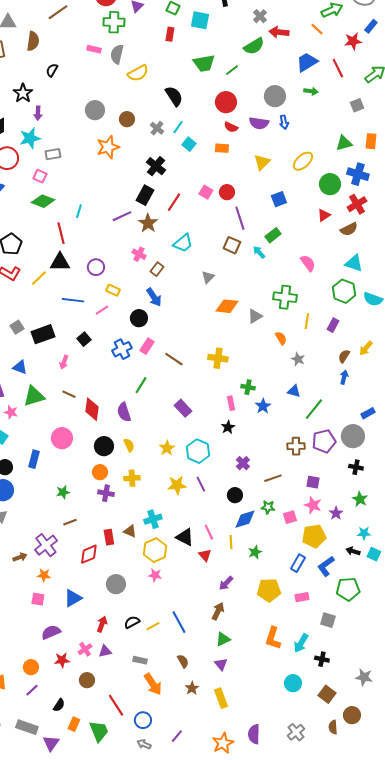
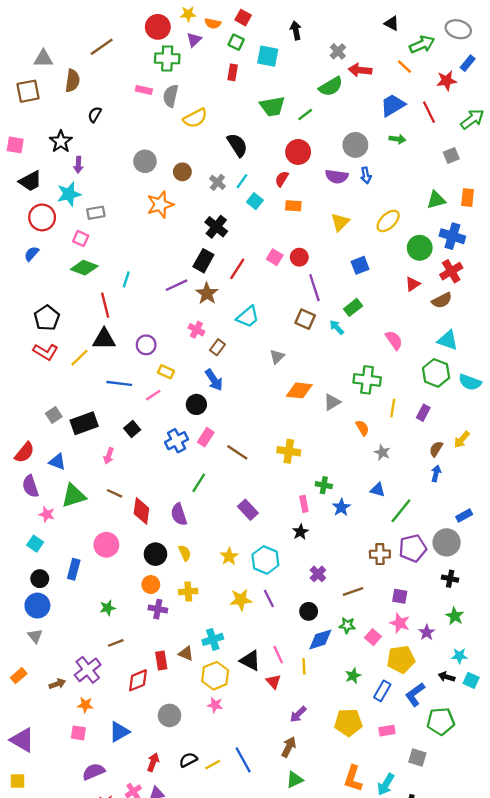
red semicircle: (231, 127) -> (282, 179), moved, turned 96
pink square: (290, 517) -> (373, 637), turned -32
green star: (255, 552) -> (353, 676), moved

